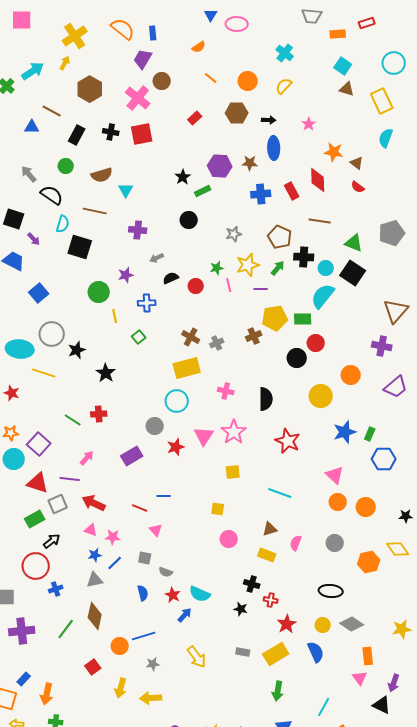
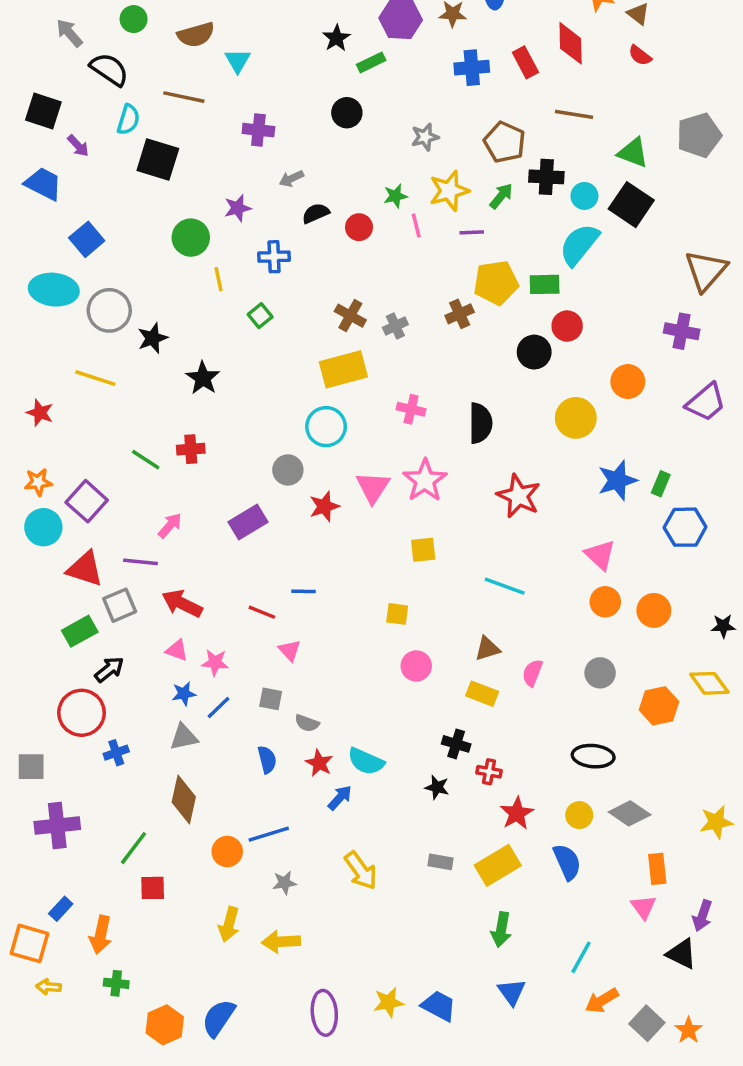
cyan ellipse: (20, 349) -> (54, 290), moved
green line: (66, 629) -> (134, 848), moved
red square: (93, 667) -> (153, 888), moved, turned 35

